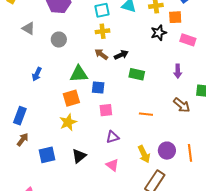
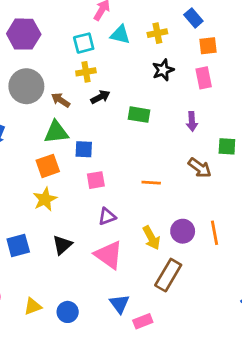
orange square: (175, 17) -> (208, 46), moved
gray circle: (59, 40) -> (26, 86), size x1.6
pink rectangle: (188, 40) -> (204, 78), turned 63
brown arrow: (101, 54) -> (61, 100), moved
black arrow: (121, 55) -> (100, 97), moved
green rectangle: (137, 74) -> (139, 115), moved
pink triangle: (112, 165) -> (109, 255), size x1.6

